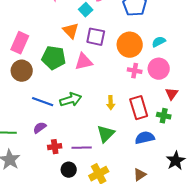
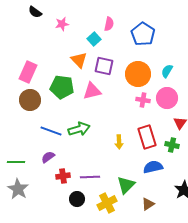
cyan semicircle: (159, 42) -> (167, 71), turned -32
yellow arrow: (111, 103) -> (119, 142), moved
green triangle: (106, 134) -> (126, 185), moved

